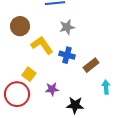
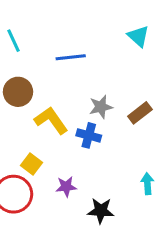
gray star: (67, 27) -> (101, 107), moved
brown rectangle: (91, 65) -> (140, 113), moved

